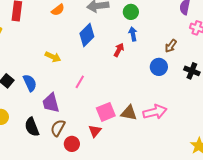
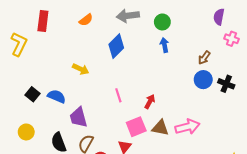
red arrow: (119, 50) -> (150, 102), moved
blue circle: (159, 67) -> (203, 80), moved
pink line: (80, 82) -> (118, 95), moved, turned -48
blue semicircle: (30, 83) -> (57, 96), turned -42

